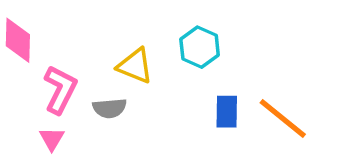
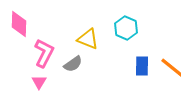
gray semicircle: (110, 108) -> (73, 64), turned -30

